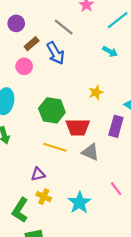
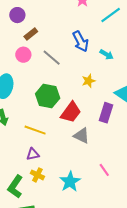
gray line: (64, 27) -> (52, 58), moved
cyan arrow: (110, 52) -> (107, 54), moved
blue arrow: (56, 53) -> (81, 41), moved
red trapezoid: (78, 127) -> (71, 112), turned -55
yellow line: (55, 147) -> (35, 130), moved

